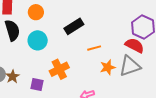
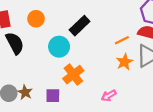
cyan circle: (38, 40) -> (59, 47), moved
orange line: (94, 48) -> (122, 40), moved

